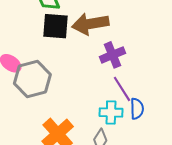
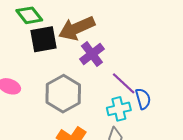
purple cross: (112, 55) -> (92, 54), moved
gray hexagon: (32, 79) -> (63, 94), moved

